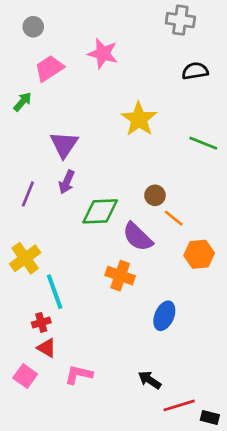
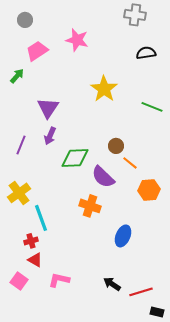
red line: (179, 405) -> (141, 292), moved

